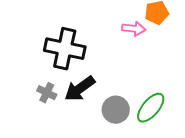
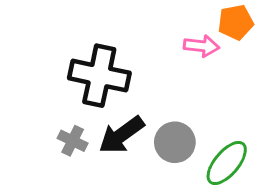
gray circle: (116, 110) -> (175, 142), moved

